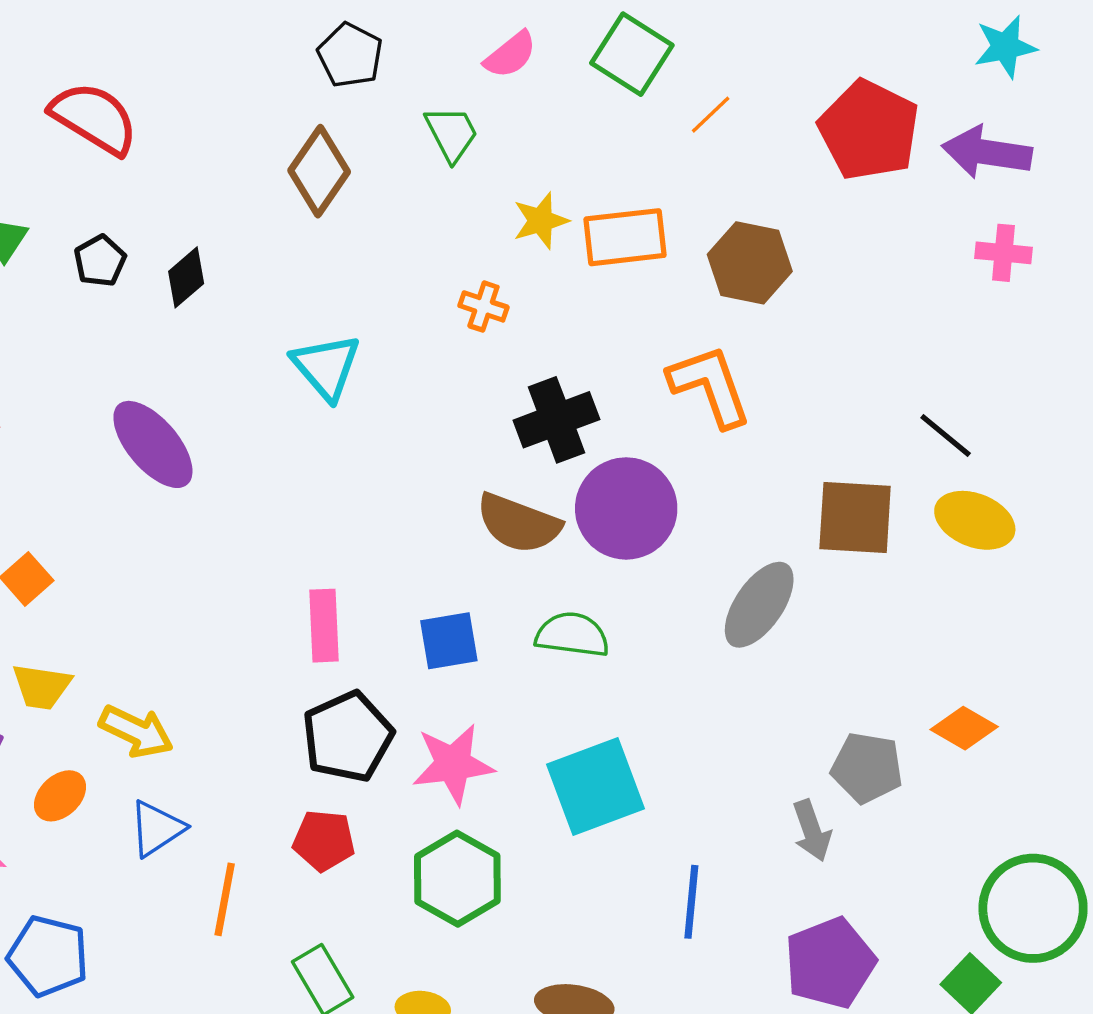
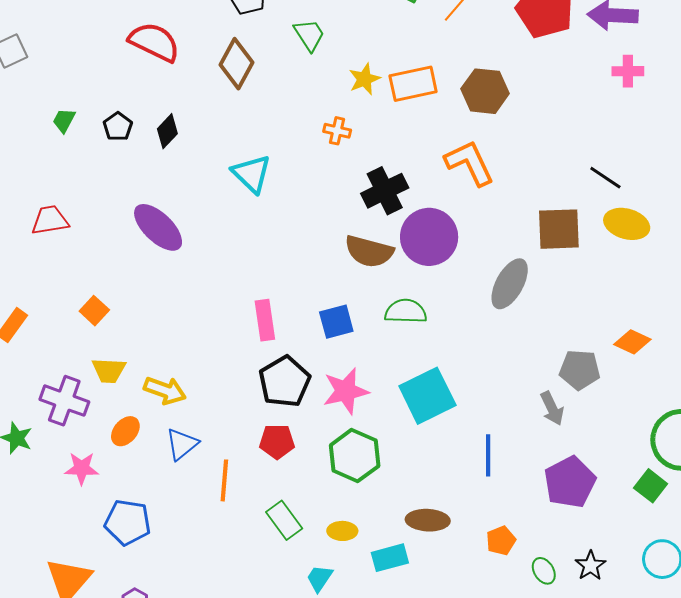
red semicircle: (94, 118) -> (154, 42), moved

